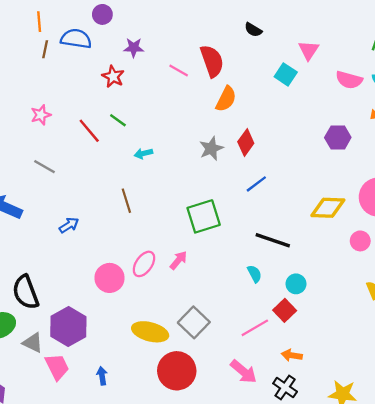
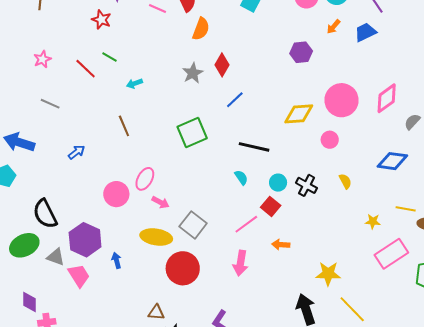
pink arrow: (178, 260) -> (160, 202), moved, turned 84
pink arrow: (244, 372) -> (240, 263), turned 65
blue arrow: (102, 376) -> (116, 260), moved
black cross: (285, 387) -> (307, 185), moved

